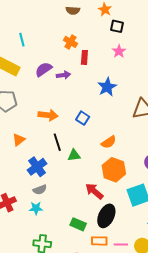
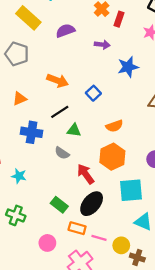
red rectangle: (84, 57) -> (119, 19), moved
purple arrow: (63, 75) -> (102, 45), moved
black line: (57, 142) -> (60, 112), turned 60
blue cross: (37, 167) -> (32, 132), turned 30
gray semicircle: (40, 190) -> (62, 153), moved, turned 40

